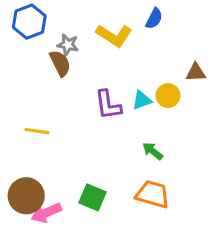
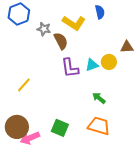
blue semicircle: (154, 19) -> (100, 12), turned -40
brown semicircle: (60, 63) -> (61, 41), moved
yellow line: (37, 131) -> (24, 85), turned -56

